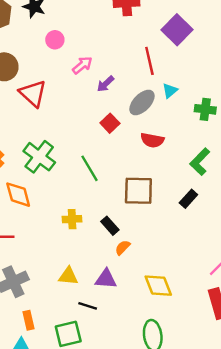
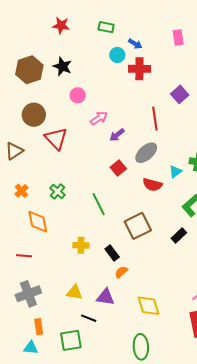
purple square: (177, 30) -> (180, 94), size x0.7
cyan triangle: (170, 91) -> (175, 171), moved
green cross: (39, 157) -> (58, 192), size x0.6
brown square: (138, 191) -> (138, 226), turned -32

